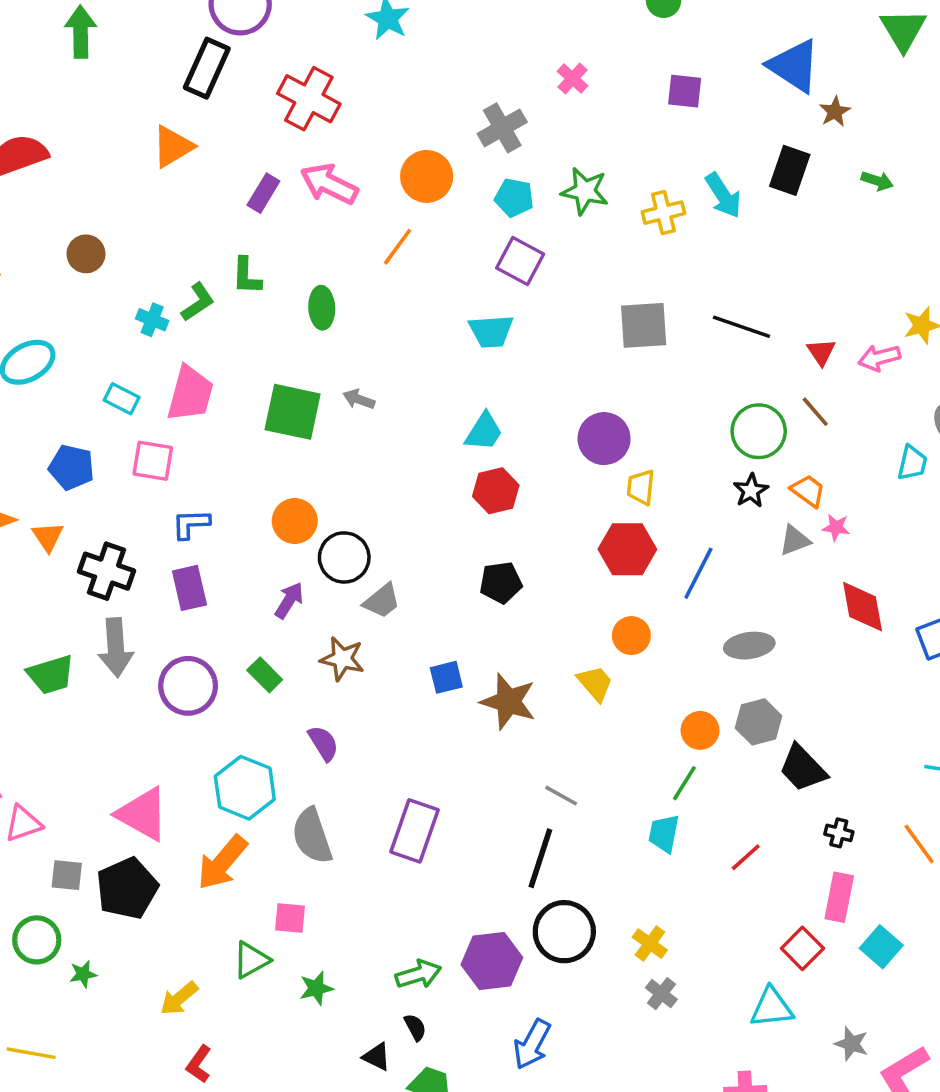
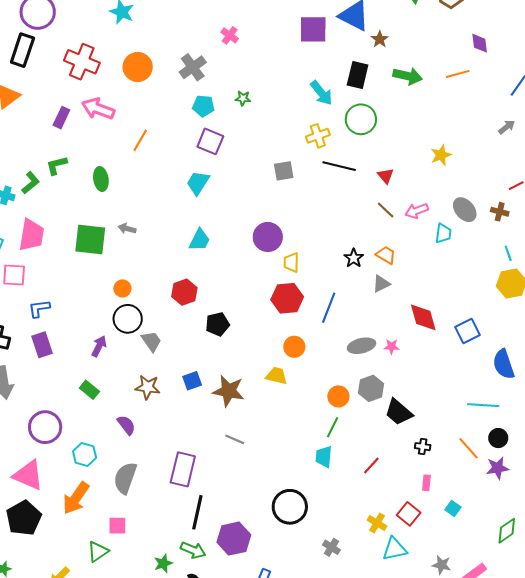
purple square: (685, 91) -> (313, 29), moved, size x1.4
orange circle: (427, 176) -> (138, 67), moved
green arrow: (877, 181) -> (408, 76), size x1.6
green star: (585, 191) -> (243, 98), size x0.6
yellow cross: (663, 213) -> (318, 136), moved
green L-shape: (247, 276) -> (57, 165), turned 80
gray square: (644, 325) -> (284, 171), size x0.7
cyan trapezoid: (491, 331) -> (198, 183), turned 132
pink arrow: (879, 358) -> (417, 211), moved
green circle: (759, 431) -> (361, 119), moved
red hexagon: (496, 491) -> (184, 292), moved
orange circle: (295, 521) -> (122, 288), moved, size x0.7
pink star: (836, 527) -> (391, 347), moved
gray trapezoid: (382, 601) -> (151, 341), turned -80
brown star: (342, 659) -> (148, 387), moved
yellow trapezoid: (595, 683) -> (277, 376), turned -30
purple circle: (188, 686) -> (45, 427), moved
cyan hexagon: (245, 788) -> (85, 455), size x0.7
gray line: (561, 796) -> (235, 439), moved
gray semicircle: (312, 836) -> (125, 478), turned 44
black line: (540, 858) -> (197, 512), moved
pink rectangle: (839, 897) -> (426, 483), size x0.6
black circle: (564, 932) -> (290, 507), moved
yellow cross: (650, 944) -> (377, 523), moved
cyan square: (881, 947) -> (453, 508), size x0.7
green arrow: (418, 974) -> (193, 550), turned 45
green star: (316, 988) -> (163, 563), moved

